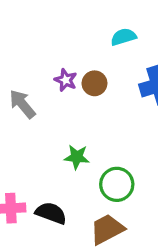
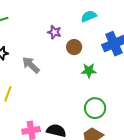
purple star: (66, 80) -> (54, 32), moved
green star: (77, 157) -> (89, 71), moved

